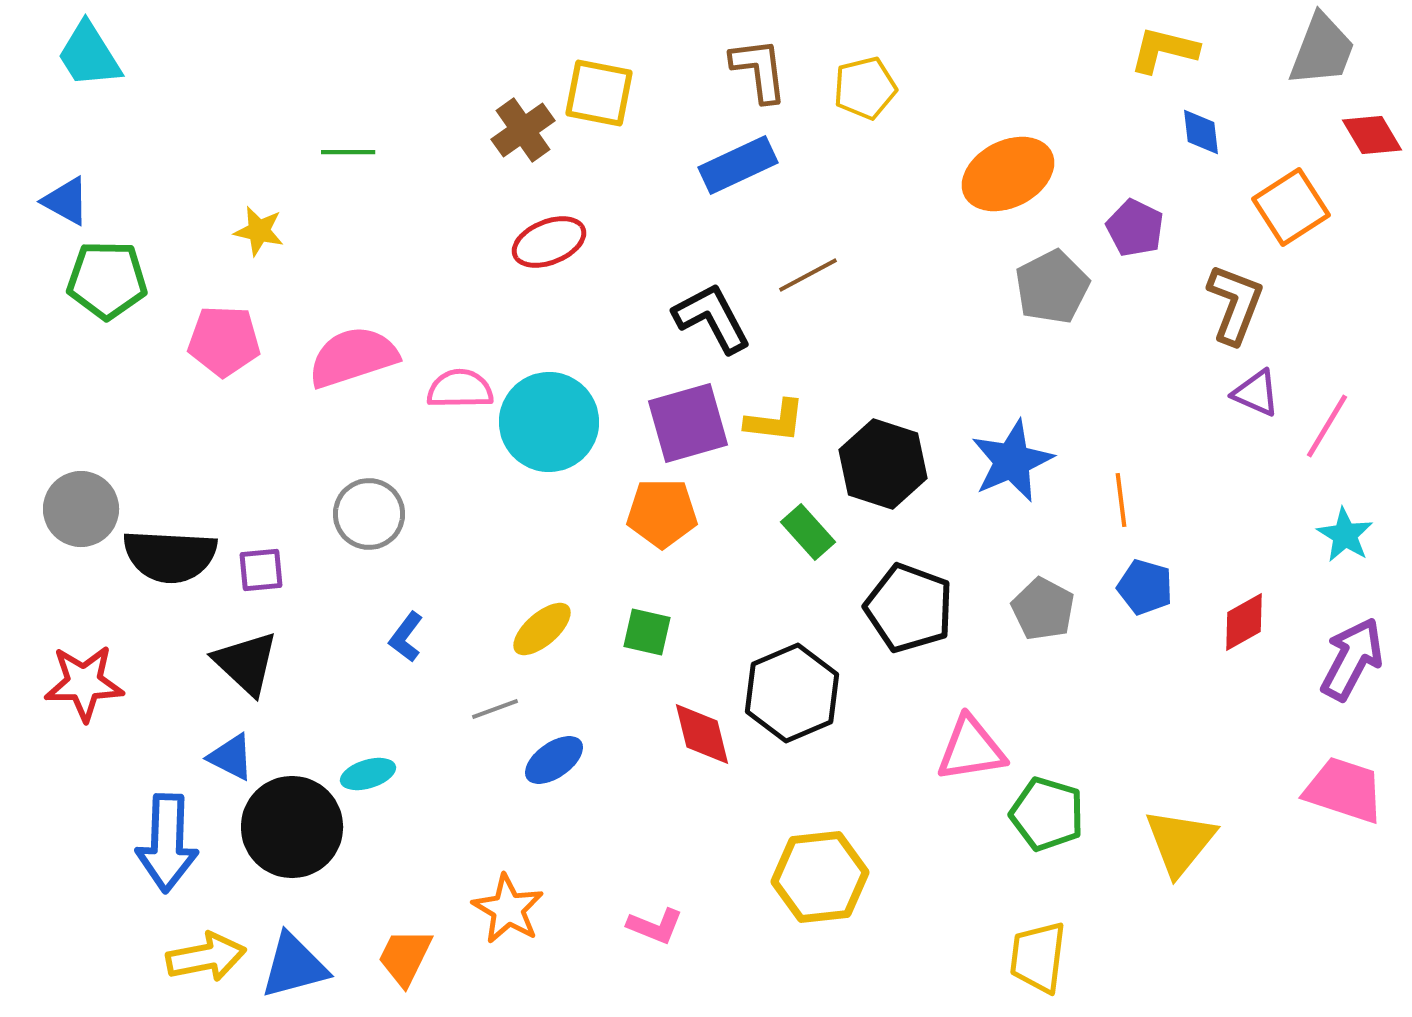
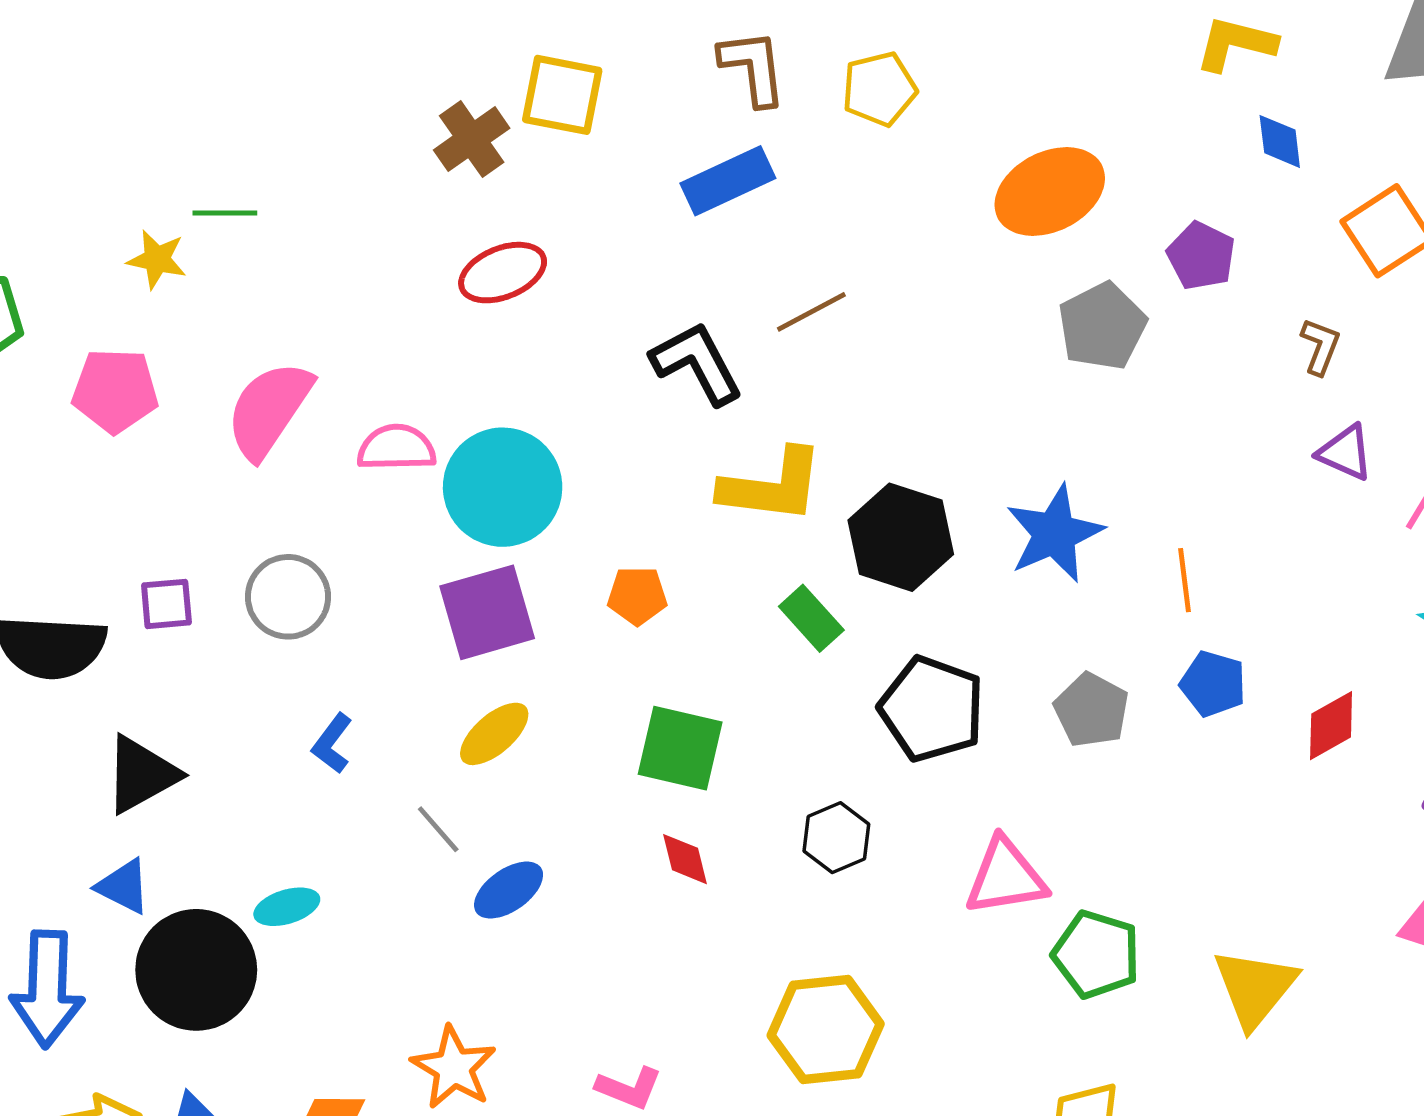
green line: (348, 152) -> (225, 213), moved
brown L-shape: (1235, 304) -> (1320, 346), size x0.6
pink semicircle: (353, 357) -> (269, 410), turned -38
yellow L-shape: (775, 421) -> (772, 486), size x1.5
purple square: (688, 423) -> (487, 612), moved
orange pentagon: (662, 513) -> (637, 596), size x0.7
purple square: (261, 570) -> (166, 604), moved
green square: (647, 632) -> (680, 748), moved, size x1.5
black triangle: (246, 663) -> (141, 774), turned 48
black hexagon: (792, 693) -> (836, 838), moved, size x0.6
gray line: (495, 709) -> (438, 829), turned 69
red diamond: (702, 734) -> (685, 859), size x0.7

